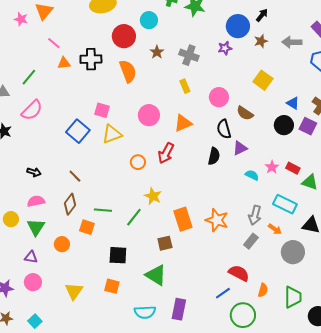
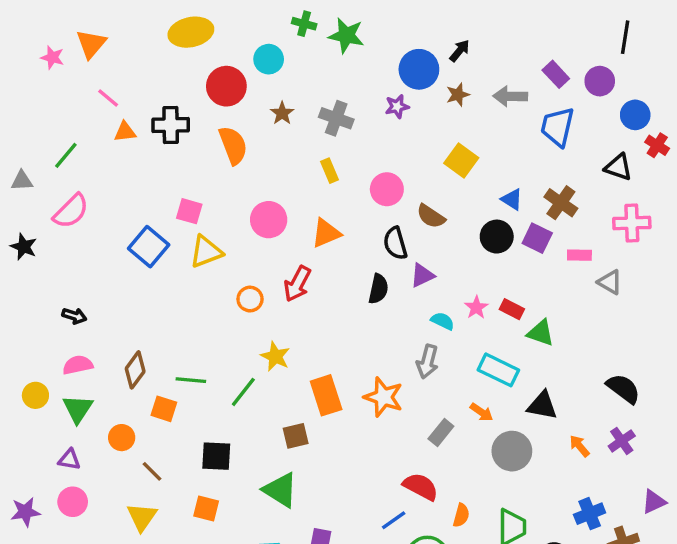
brown line: (75, 176) -> (152, 471), moved
gray arrow: (255, 215) -> (427, 362), moved

